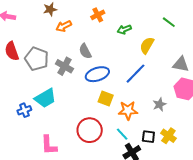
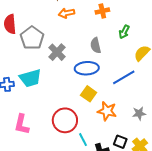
green arrow: (124, 29) -> (124, 32), turned -56
gray semicircle: (85, 51) -> (96, 45), moved
cyan line: (122, 134) -> (83, 140), moved

